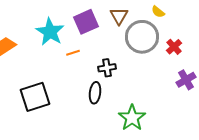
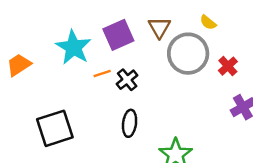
black cross: (107, 68) -> (127, 80), moved, turned -30

